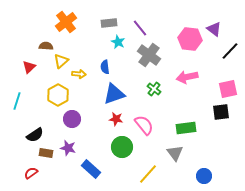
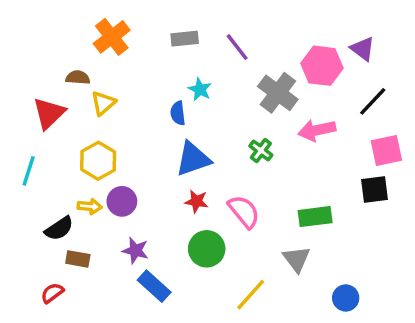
cyan star: (118, 42) -> (200, 89), moved
black line: (230, 51) -> (373, 101), moved
gray cross: (149, 55) -> (278, 93), moved
red triangle: (29, 67) -> (49, 113), size x1.5
yellow arrow: (79, 74) -> (90, 206), moved
purple star: (68, 148) -> (135, 251), moved

